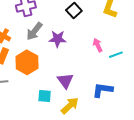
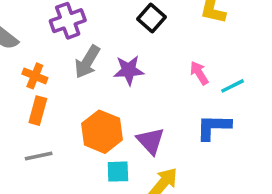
orange hexagon: (27, 62) -> (102, 132), moved
blue L-shape: (103, 90) -> (214, 127), moved

